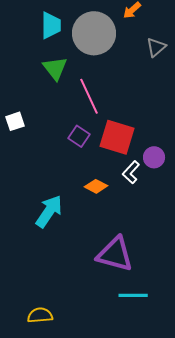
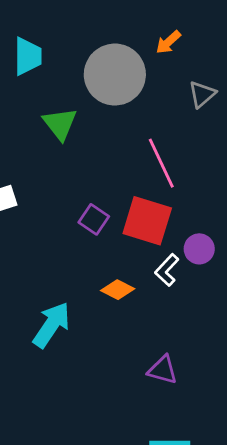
cyan trapezoid: (51, 25) -> (28, 56), moved
pink line: (89, 96) -> (161, 163), moved
purple triangle: (115, 254) -> (163, 370), moved, size x0.6

